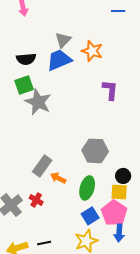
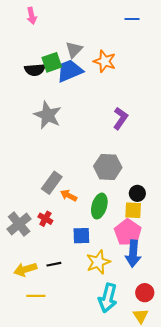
green square: (24, 85) -> (52, 62), moved
purple L-shape: (110, 90) -> (120, 118), moved, turned 30
blue square: (90, 216) -> (81, 236), moved, turned 30
blue arrow: (119, 233) -> (133, 254), size x1.4

